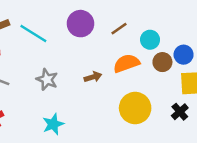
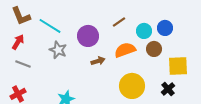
purple circle: (80, 24) -> (88, 36), moved
blue circle: (184, 55) -> (165, 28), moved
gray star: (47, 79) -> (58, 50), moved

